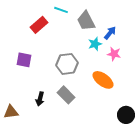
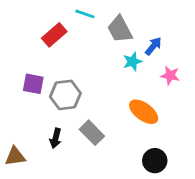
pink star: (114, 54) -> (170, 75), moved
gray hexagon: (67, 64) -> (65, 95), moved
black circle: (126, 115) -> (155, 161), moved

